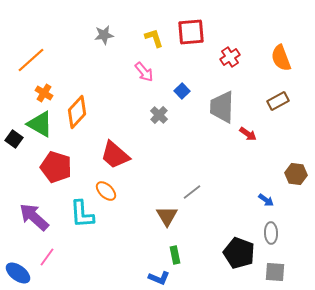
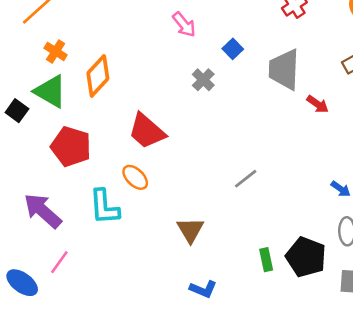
brown triangle: (167, 216) -> (190, 230), moved
green rectangle: (175, 255) -> (266, 260), moved

